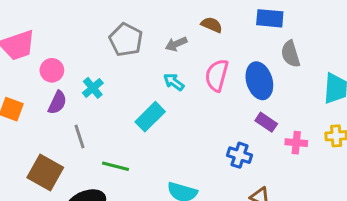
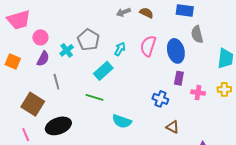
gray pentagon: (126, 40) -> (88, 40), moved
gray arrow: (176, 44) -> (123, 12), moved
cyan arrow: (174, 82) -> (120, 49), turned 80
purple rectangle: (266, 122) -> (179, 78), turned 64
green line: (116, 166) -> (94, 97), moved

